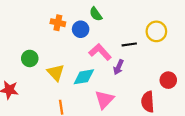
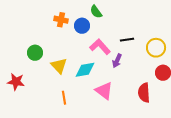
yellow circle: (156, 31) -> (156, 48), moved
pink triangle: (104, 100) -> (104, 91), turned -36

